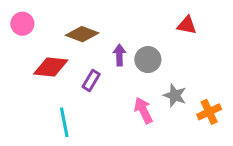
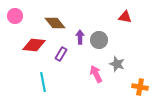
brown diamond: (82, 34) -> (55, 23), turned 30
orange cross: (209, 112) -> (140, 87), moved, turned 35

